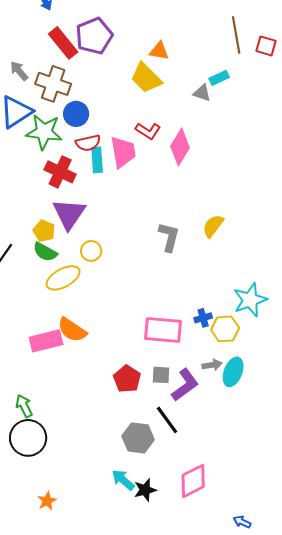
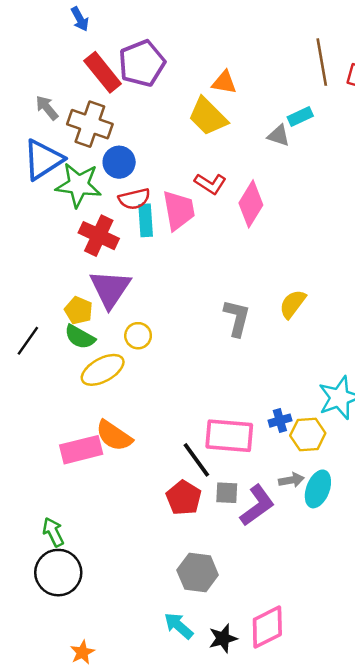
black line: (167, 420) -> (196, 460), moved
black star: (145, 490) -> (223, 638), moved

